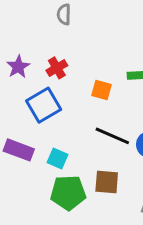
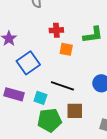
red cross: (57, 68) -> (56, 30), moved, turned 32
black line: (112, 136) -> (62, 86), moved

